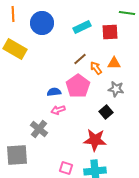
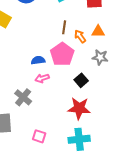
brown line: (80, 59) -> (64, 27), turned -40
black square: (106, 112) -> (81, 80), moved
pink square: (66, 168) -> (39, 136), moved

